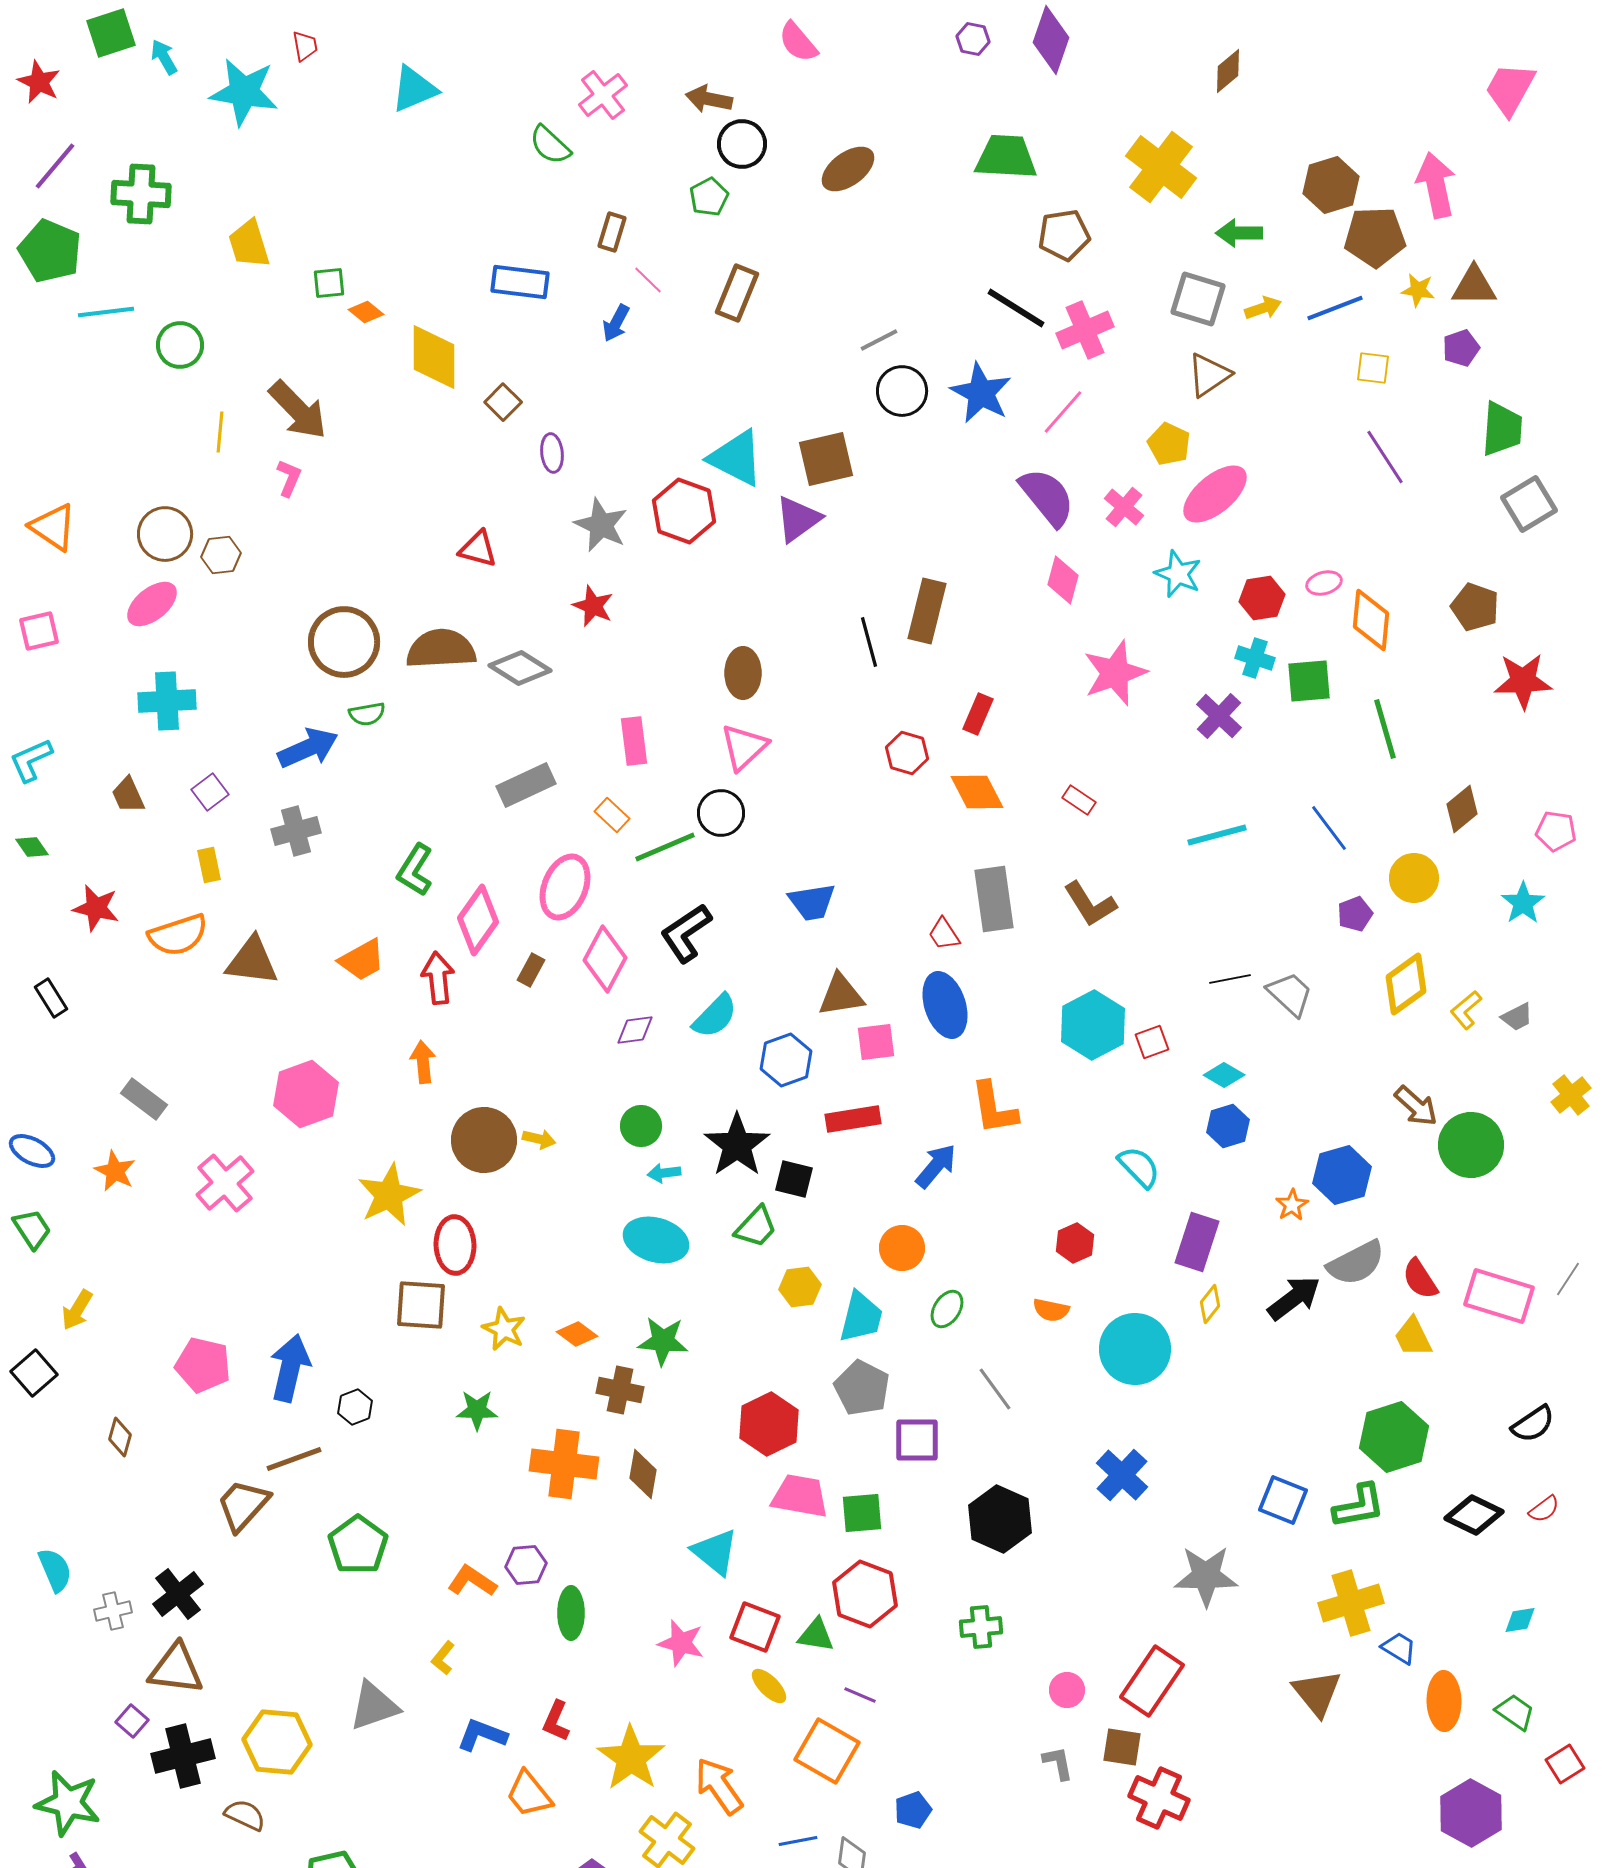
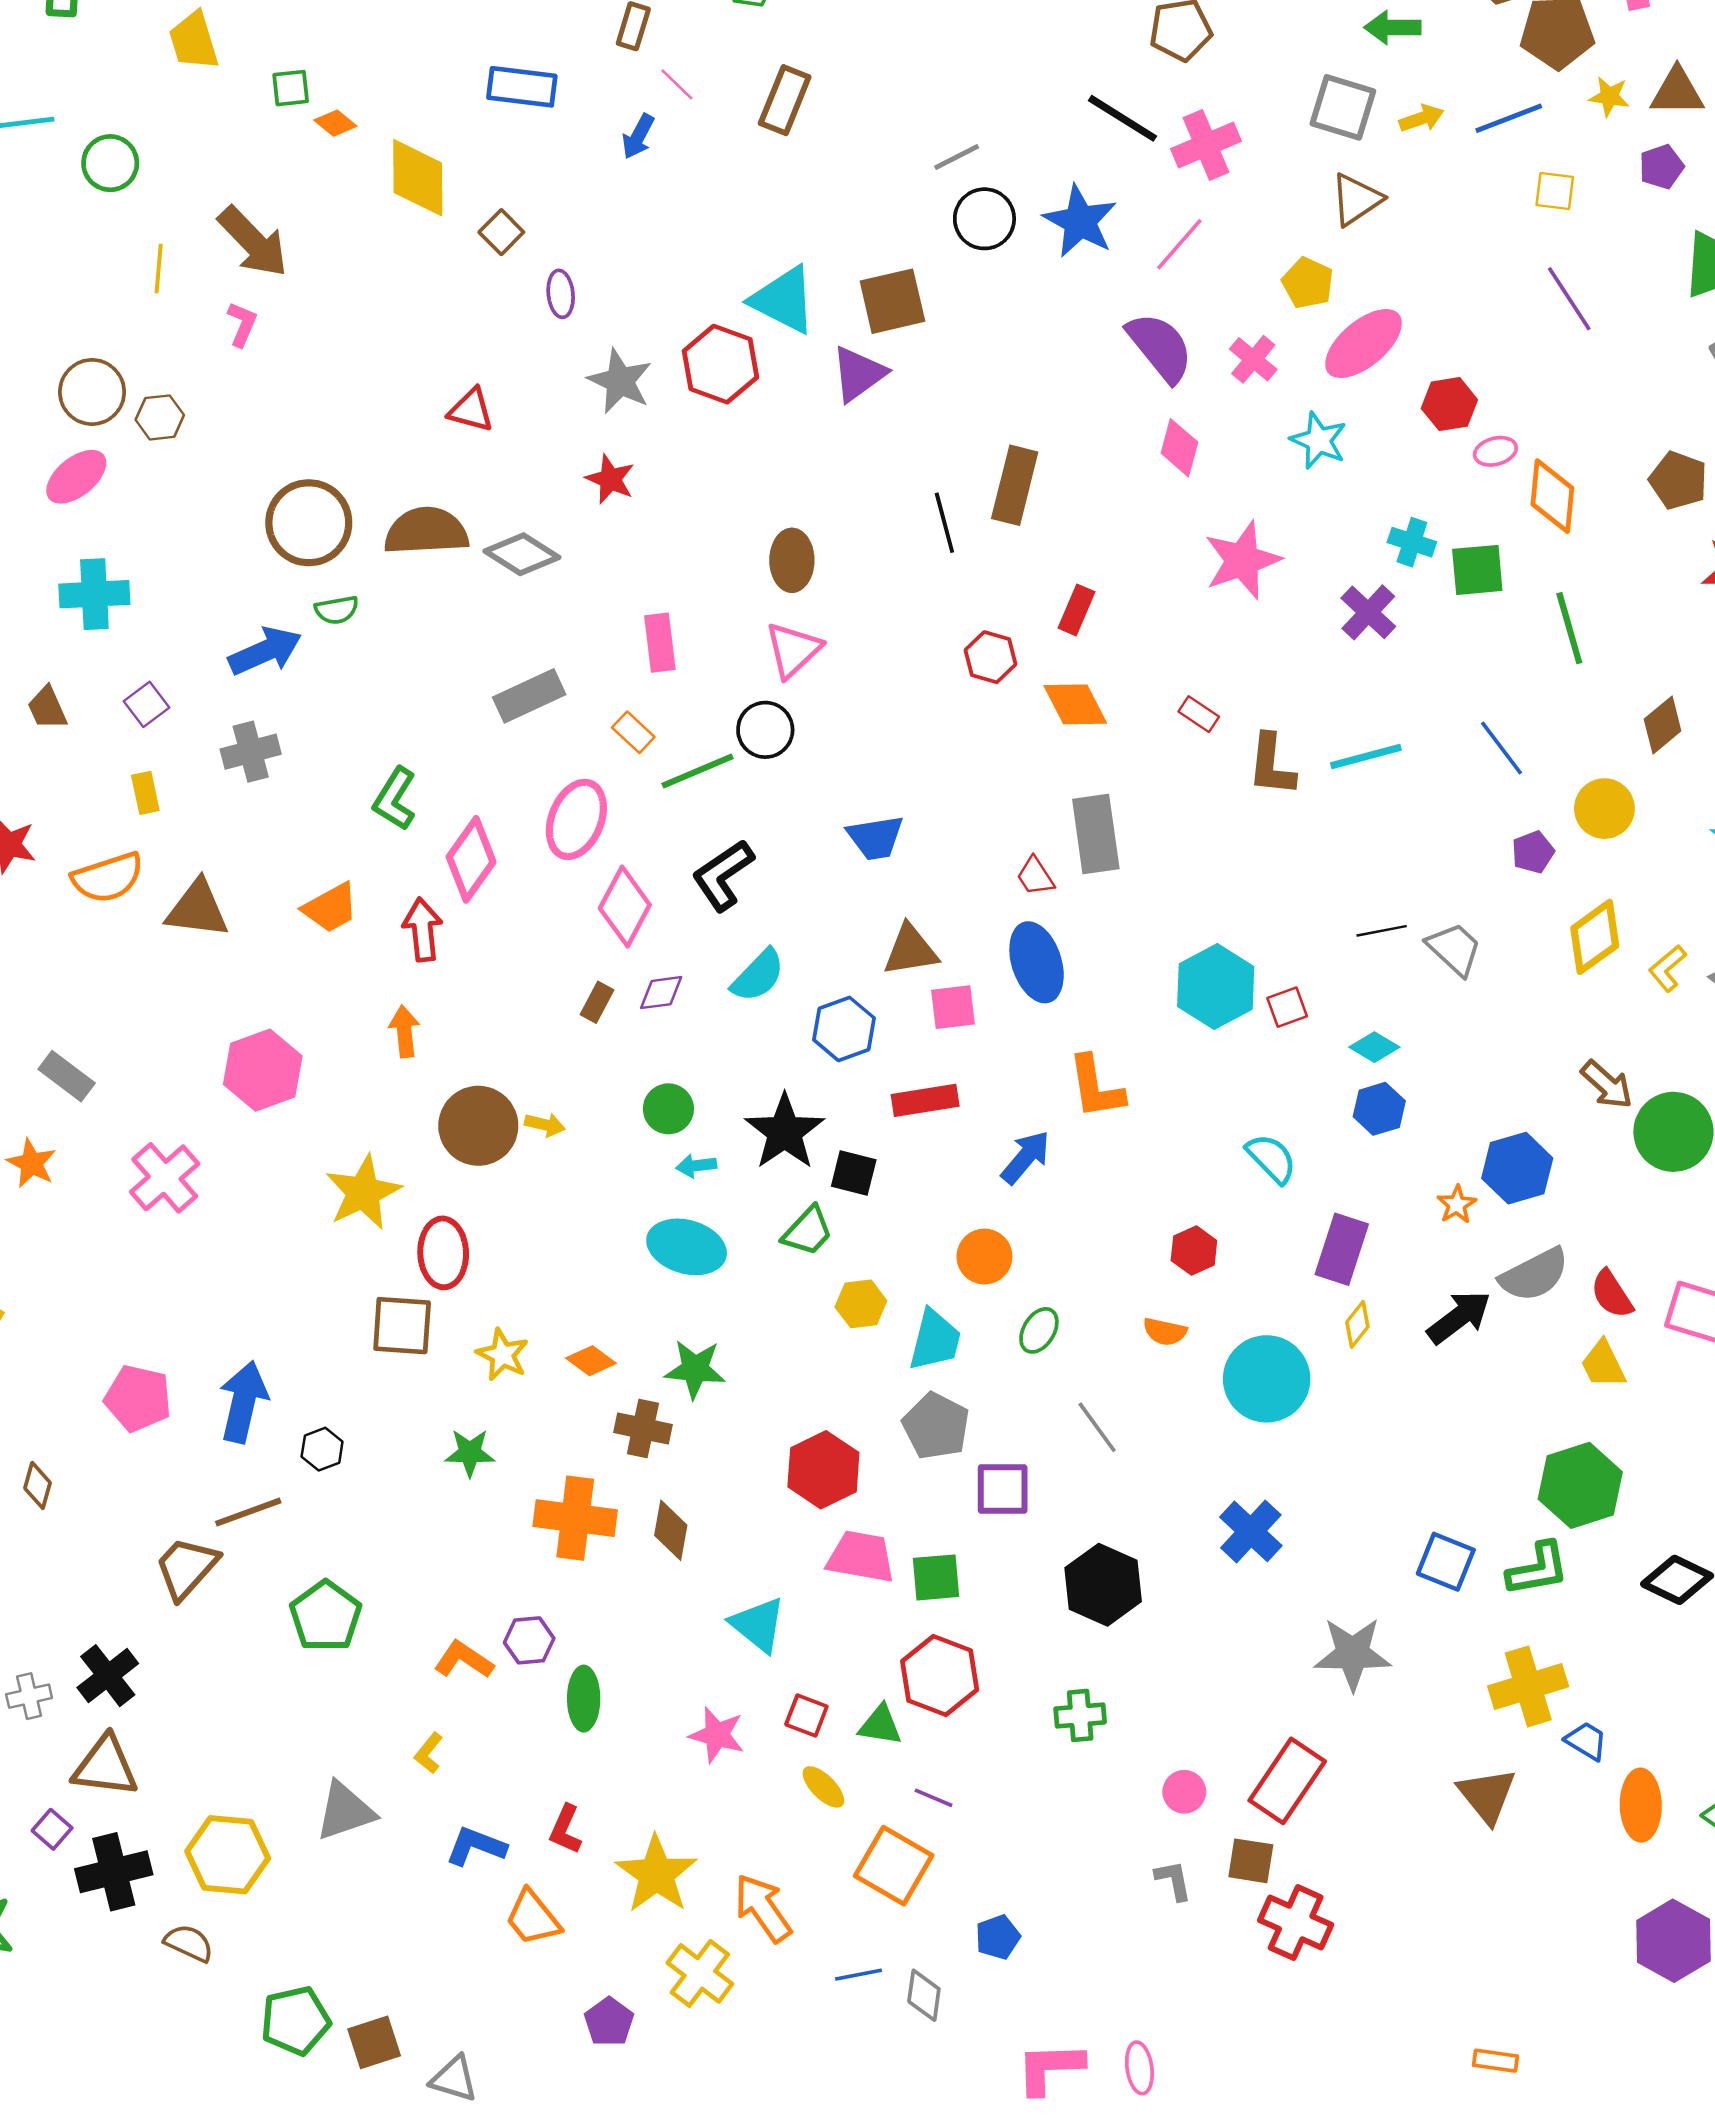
red hexagon: (1262, 598) -> (1449, 404), moved
brown L-shape: (1090, 904) -> (1271, 765), moved, turned 38
brown rectangle: (531, 970) -> (597, 1002), moved
red square: (755, 1627) -> (806, 1715), size x0.7

